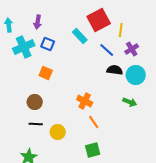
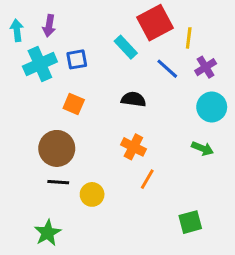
purple arrow: (38, 22) -> (49, 26), moved
blue square: (48, 44) -> (77, 59), turned -32
black semicircle: (115, 70) -> (133, 99), moved
brown circle: (35, 102) -> (57, 148), size x1.5
orange line: (94, 122) -> (147, 179), turned 64
green square: (93, 150) -> (190, 222), moved

